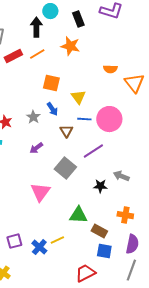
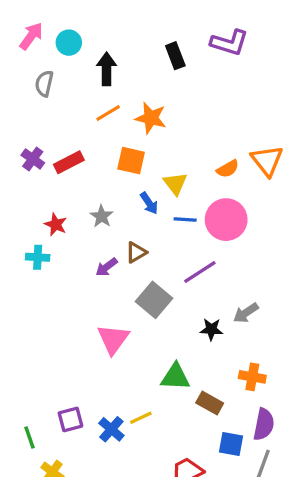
cyan circle: (50, 11) -> (69, 43), moved
orange star: (70, 46) -> (151, 118), moved
red rectangle: (13, 56) -> (69, 162), moved
orange semicircle: (110, 69) -> (228, 169), moved, turned -32
blue arrow: (52, 109) -> (149, 203), moved
brown triangle: (66, 131) -> (136, 252), moved, turned 32
gray arrow: (121, 176) -> (246, 313), turned -56
blue square: (104, 251) -> (231, 444), moved

